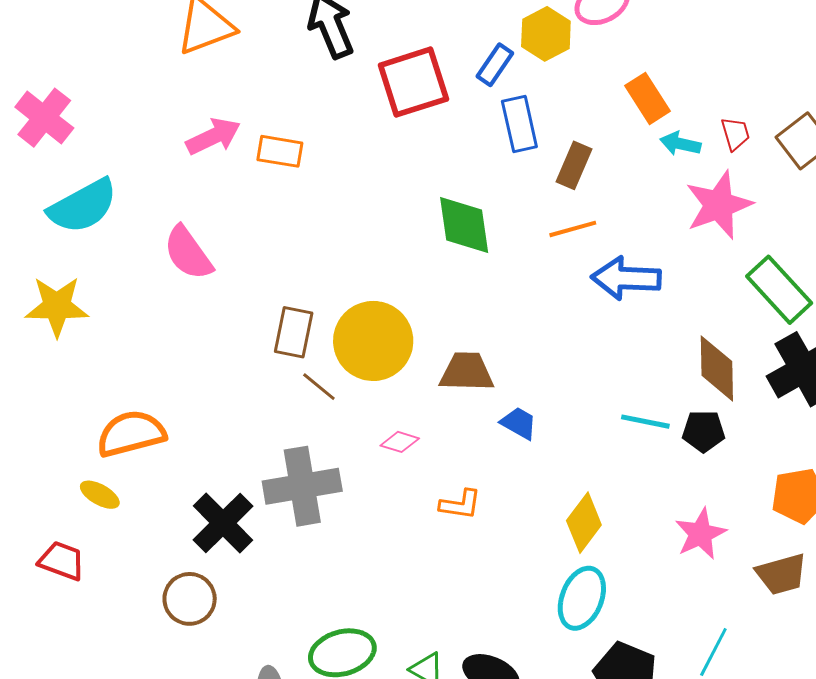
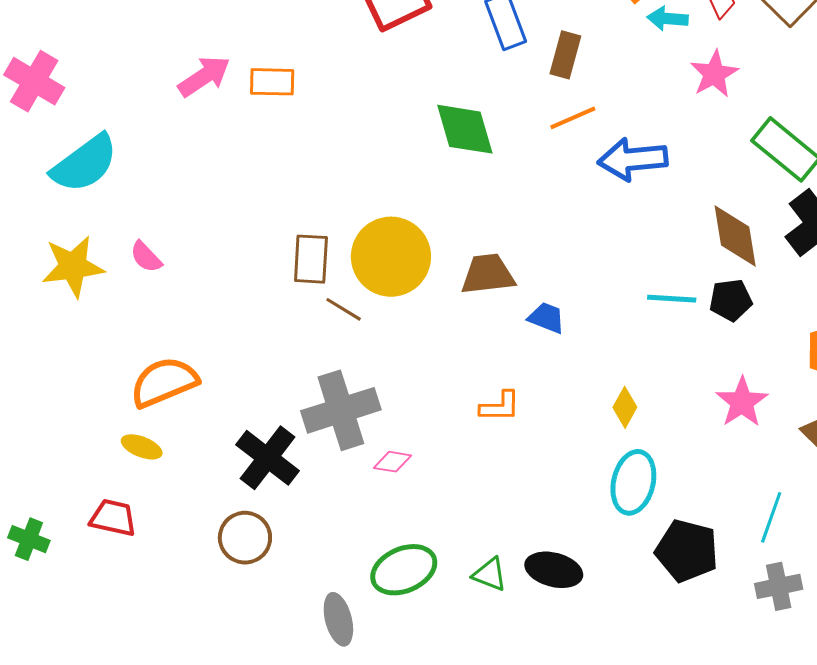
pink star: (719, 205) -> (714, 74), size x0.7
pink semicircle: (188, 253) -> (146, 257), moved, size x0.6
pink diamond: (400, 442) -> (393, 462), moved
yellow diamond: (584, 523) -> (625, 407), size x0.7

